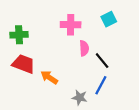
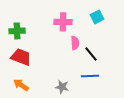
orange arrow: (49, 77) -> (21, 85), moved
blue line: (101, 85) -> (90, 76), turned 60
gray star: (80, 98) -> (62, 87), moved

